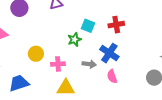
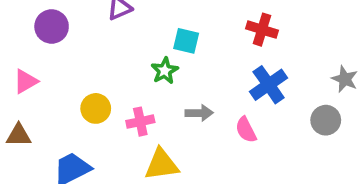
red cross: (116, 25) -> (262, 30), moved, turned 35
blue cross: (109, 53) -> (269, 85), moved, turned 30

